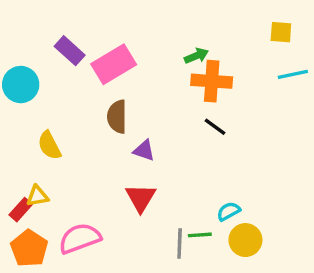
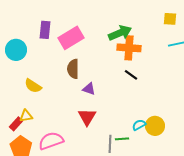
purple rectangle: (70, 51) -> (45, 30), turned 54
green arrow: (196, 56) -> (120, 33), size x1.6
yellow semicircle: (49, 145) -> (33, 86), turned -30
yellow circle: (245, 240) -> (155, 126), moved

